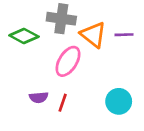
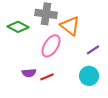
purple line: (124, 35) -> (93, 50), moved, turned -32
red line: (63, 103) -> (47, 77), turned 48

